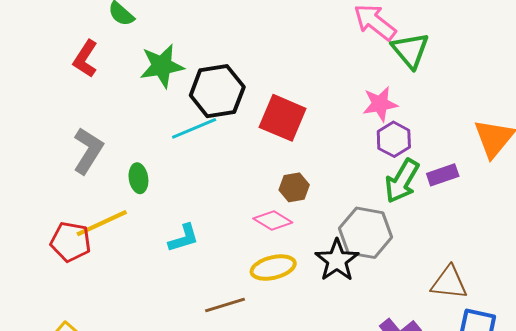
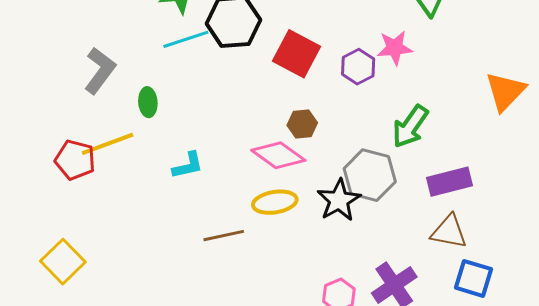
cyan line: (194, 128) -> (186, 39), moved
purple hexagon: (394, 139) -> (358, 67), moved
purple rectangle: (443, 175) -> (450, 182), moved, size x1.4
pink diamond: (273, 220) -> (278, 155), size x1.4

